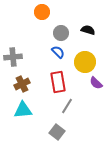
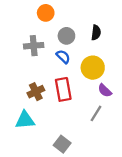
black semicircle: (88, 30) -> (96, 33), turned 80
gray cross: (13, 57) -> (34, 46), moved
brown cross: (22, 84) -> (36, 92), moved
gray line: (67, 106) -> (96, 113), moved

